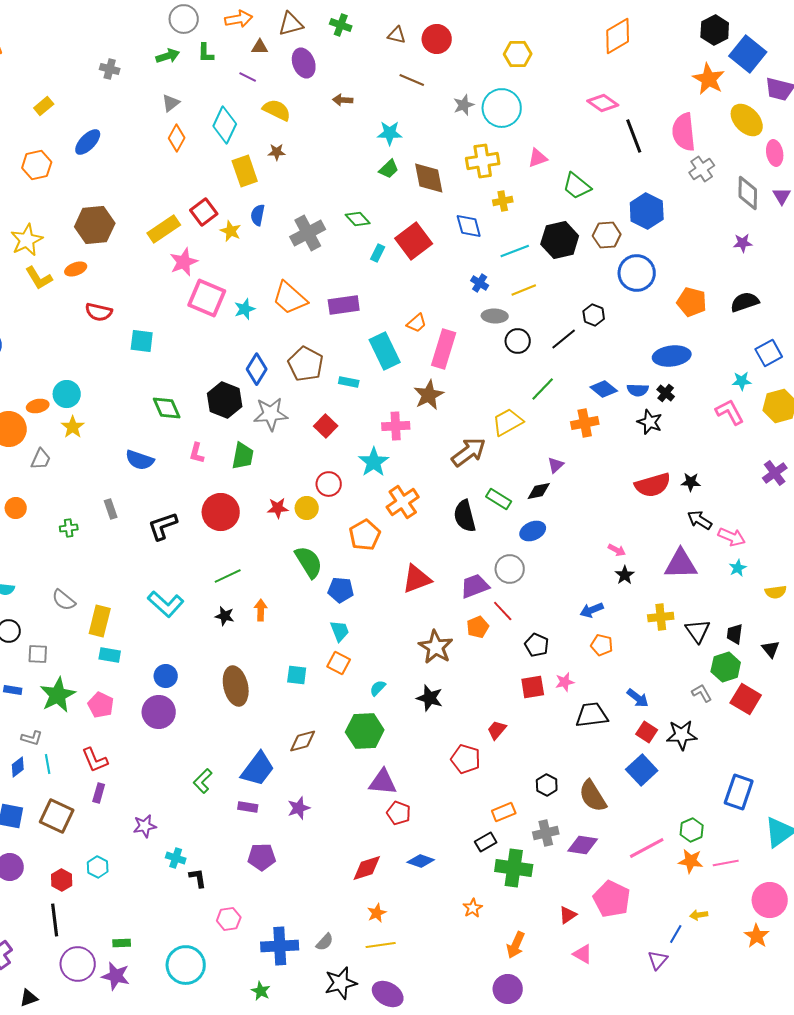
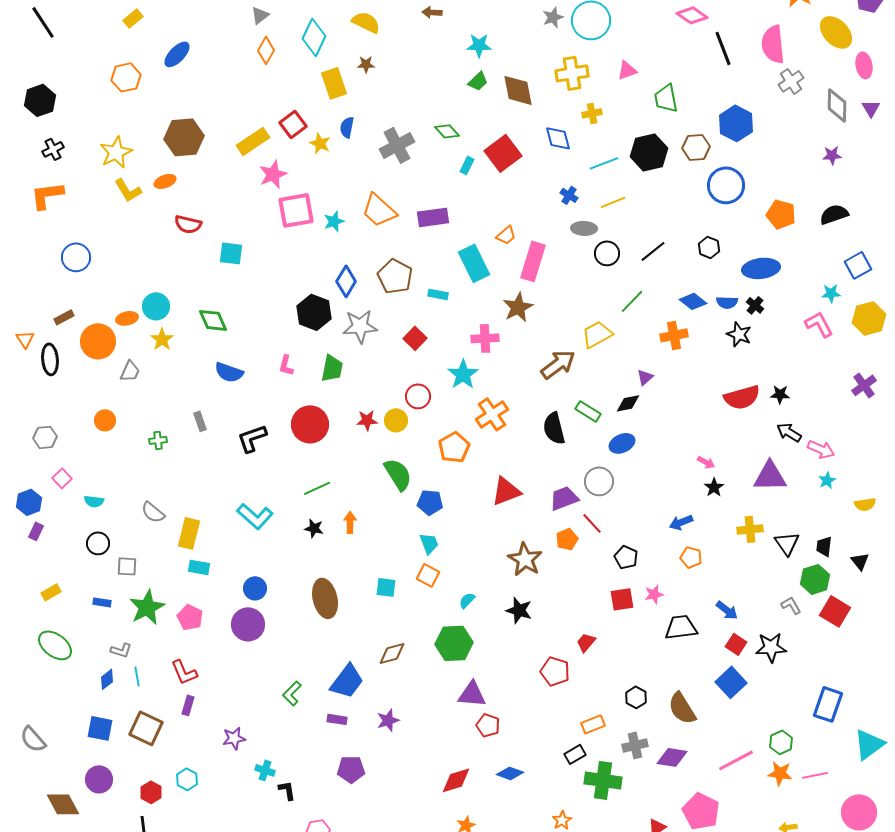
green trapezoid: (577, 186) -> (666, 98), turned 40
pink square: (207, 298) -> (296, 210), turned -33
black hexagon: (594, 315) -> (709, 247), moved
green diamond: (167, 408) -> (213, 320), moved

